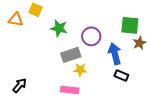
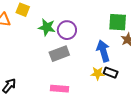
purple circle: (91, 36) -> (67, 30), moved
yellow star: (80, 70) -> (98, 73), moved

